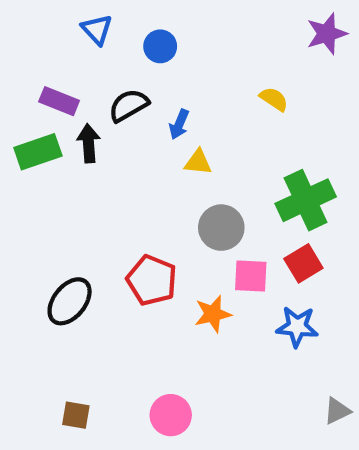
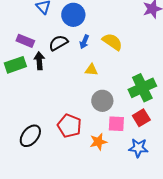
blue circle: (160, 46) -> (73, 15), size x1.5
yellow semicircle: (274, 99) -> (112, 42), moved, size x1.5
blue arrow: (179, 124) -> (84, 42), moved

